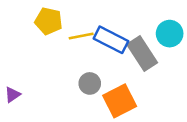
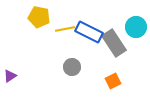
orange square: (120, 101) -> (113, 81), moved, size x0.6

